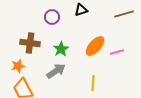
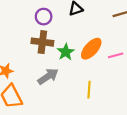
brown cross: (30, 43) -> (42, 42), moved
green star: (61, 49) -> (66, 52), moved

